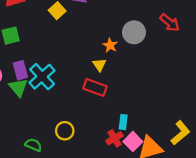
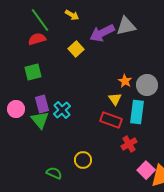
gray circle: (134, 32) -> (147, 85), moved
cyan cross: (42, 77) -> (62, 110), size x0.7
cyan rectangle: (123, 122) -> (137, 112), moved, size x1.6
red cross: (114, 138) -> (129, 144), moved

